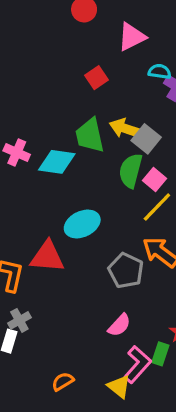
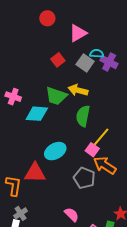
green trapezoid: (90, 135) -> (56, 96), turned -55
gray square: (146, 139) -> (85, 63), moved
pink cross: (17, 153) -> (13, 97), moved
pink square: (155, 179) -> (92, 150), moved
pink semicircle: (119, 325) -> (72, 215), moved, turned -84

